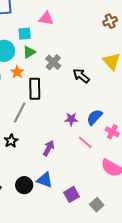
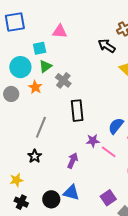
gray cross: (53, 62) -> (63, 80), moved
black arrow: (81, 76) -> (107, 46), moved
black rectangle: (35, 89) -> (77, 111), moved
purple star: (71, 119) -> (93, 141), moved
purple square: (72, 194) -> (108, 198), moved

